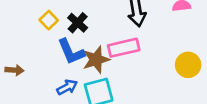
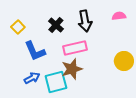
black cross: (78, 23) -> (56, 25), moved
brown star: (96, 60) -> (72, 69), moved

